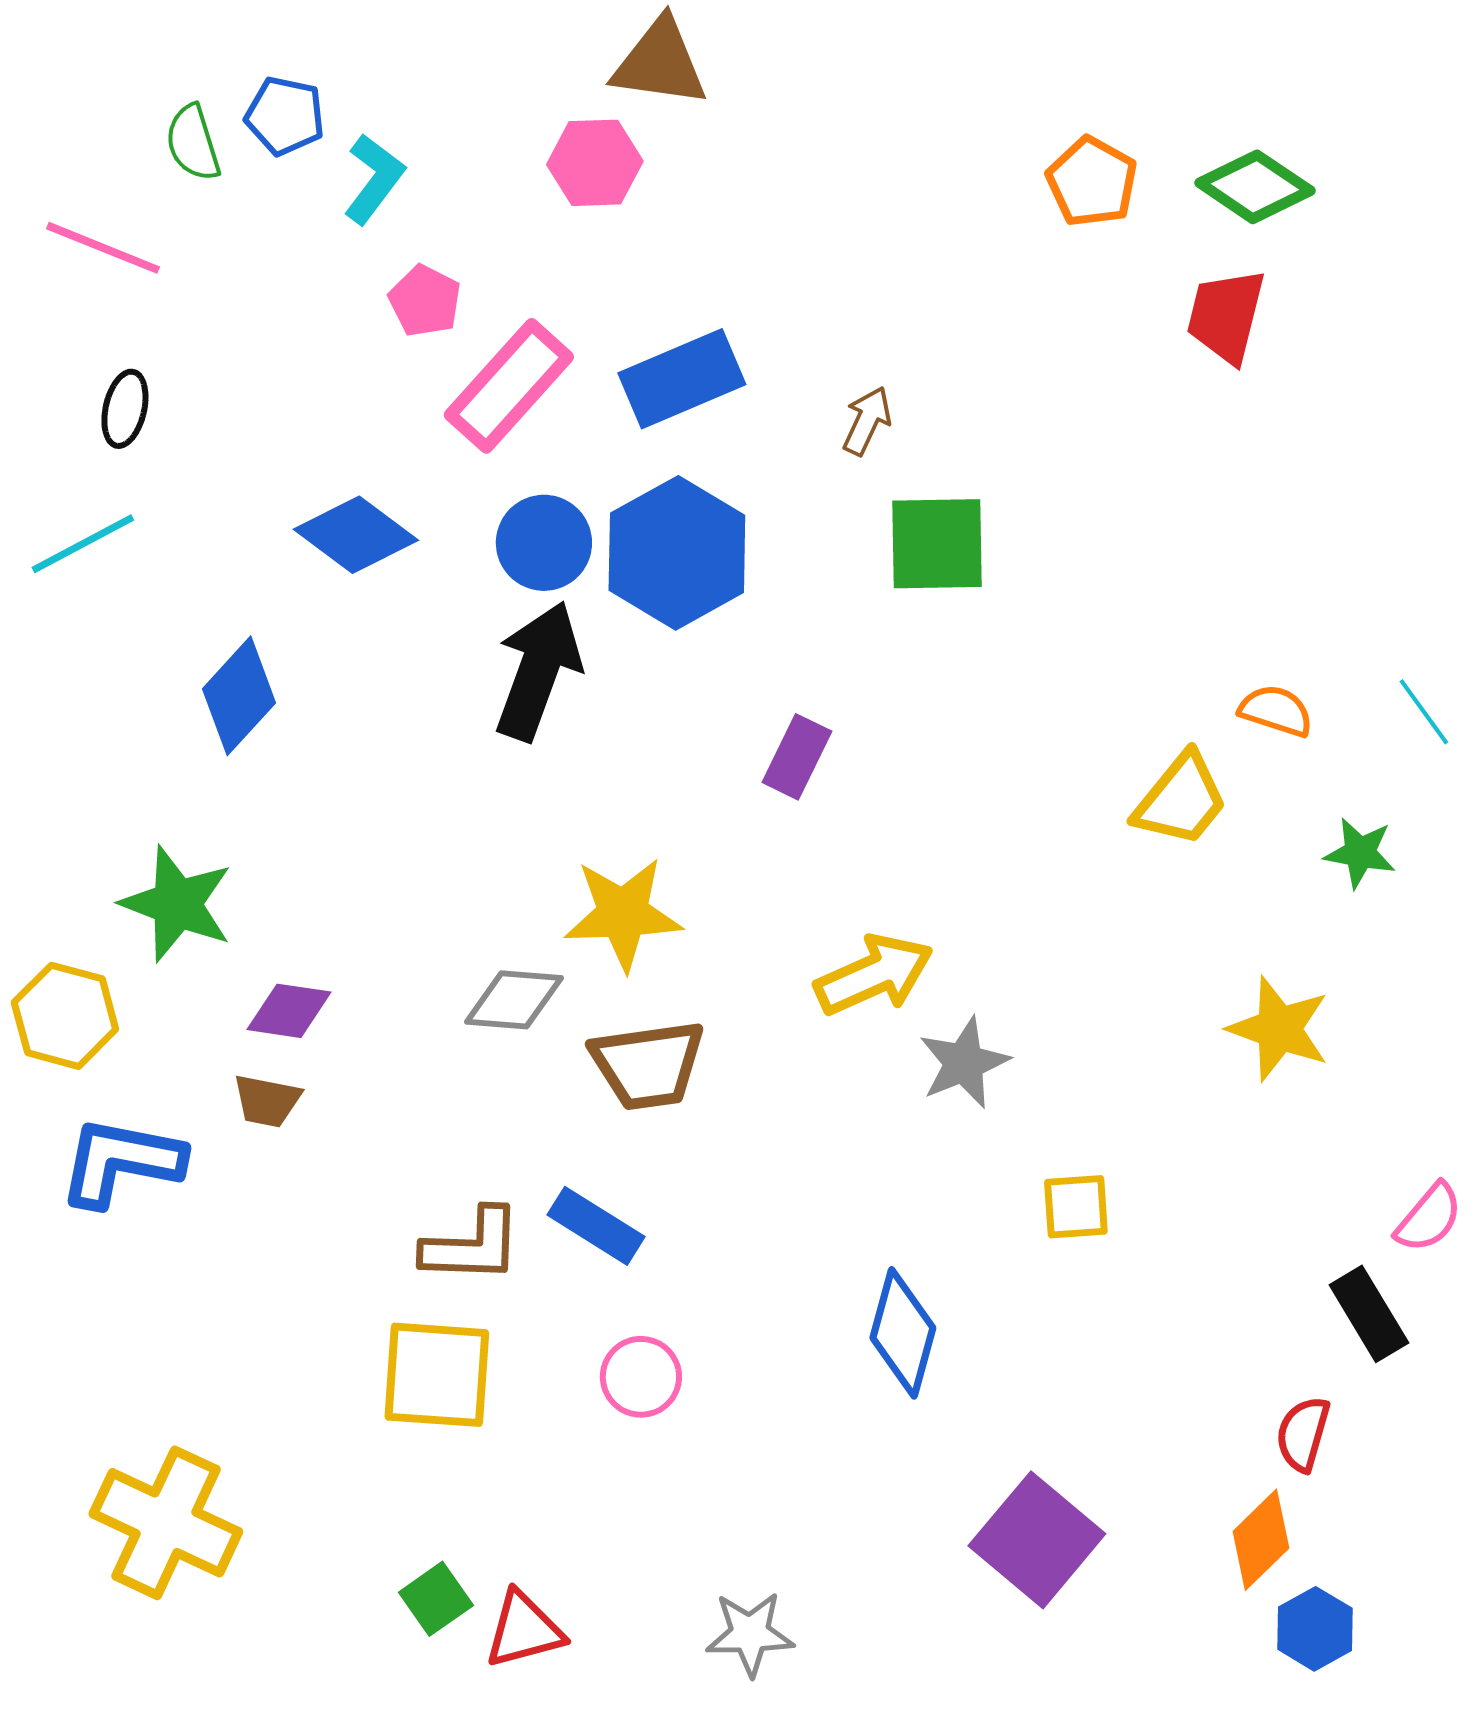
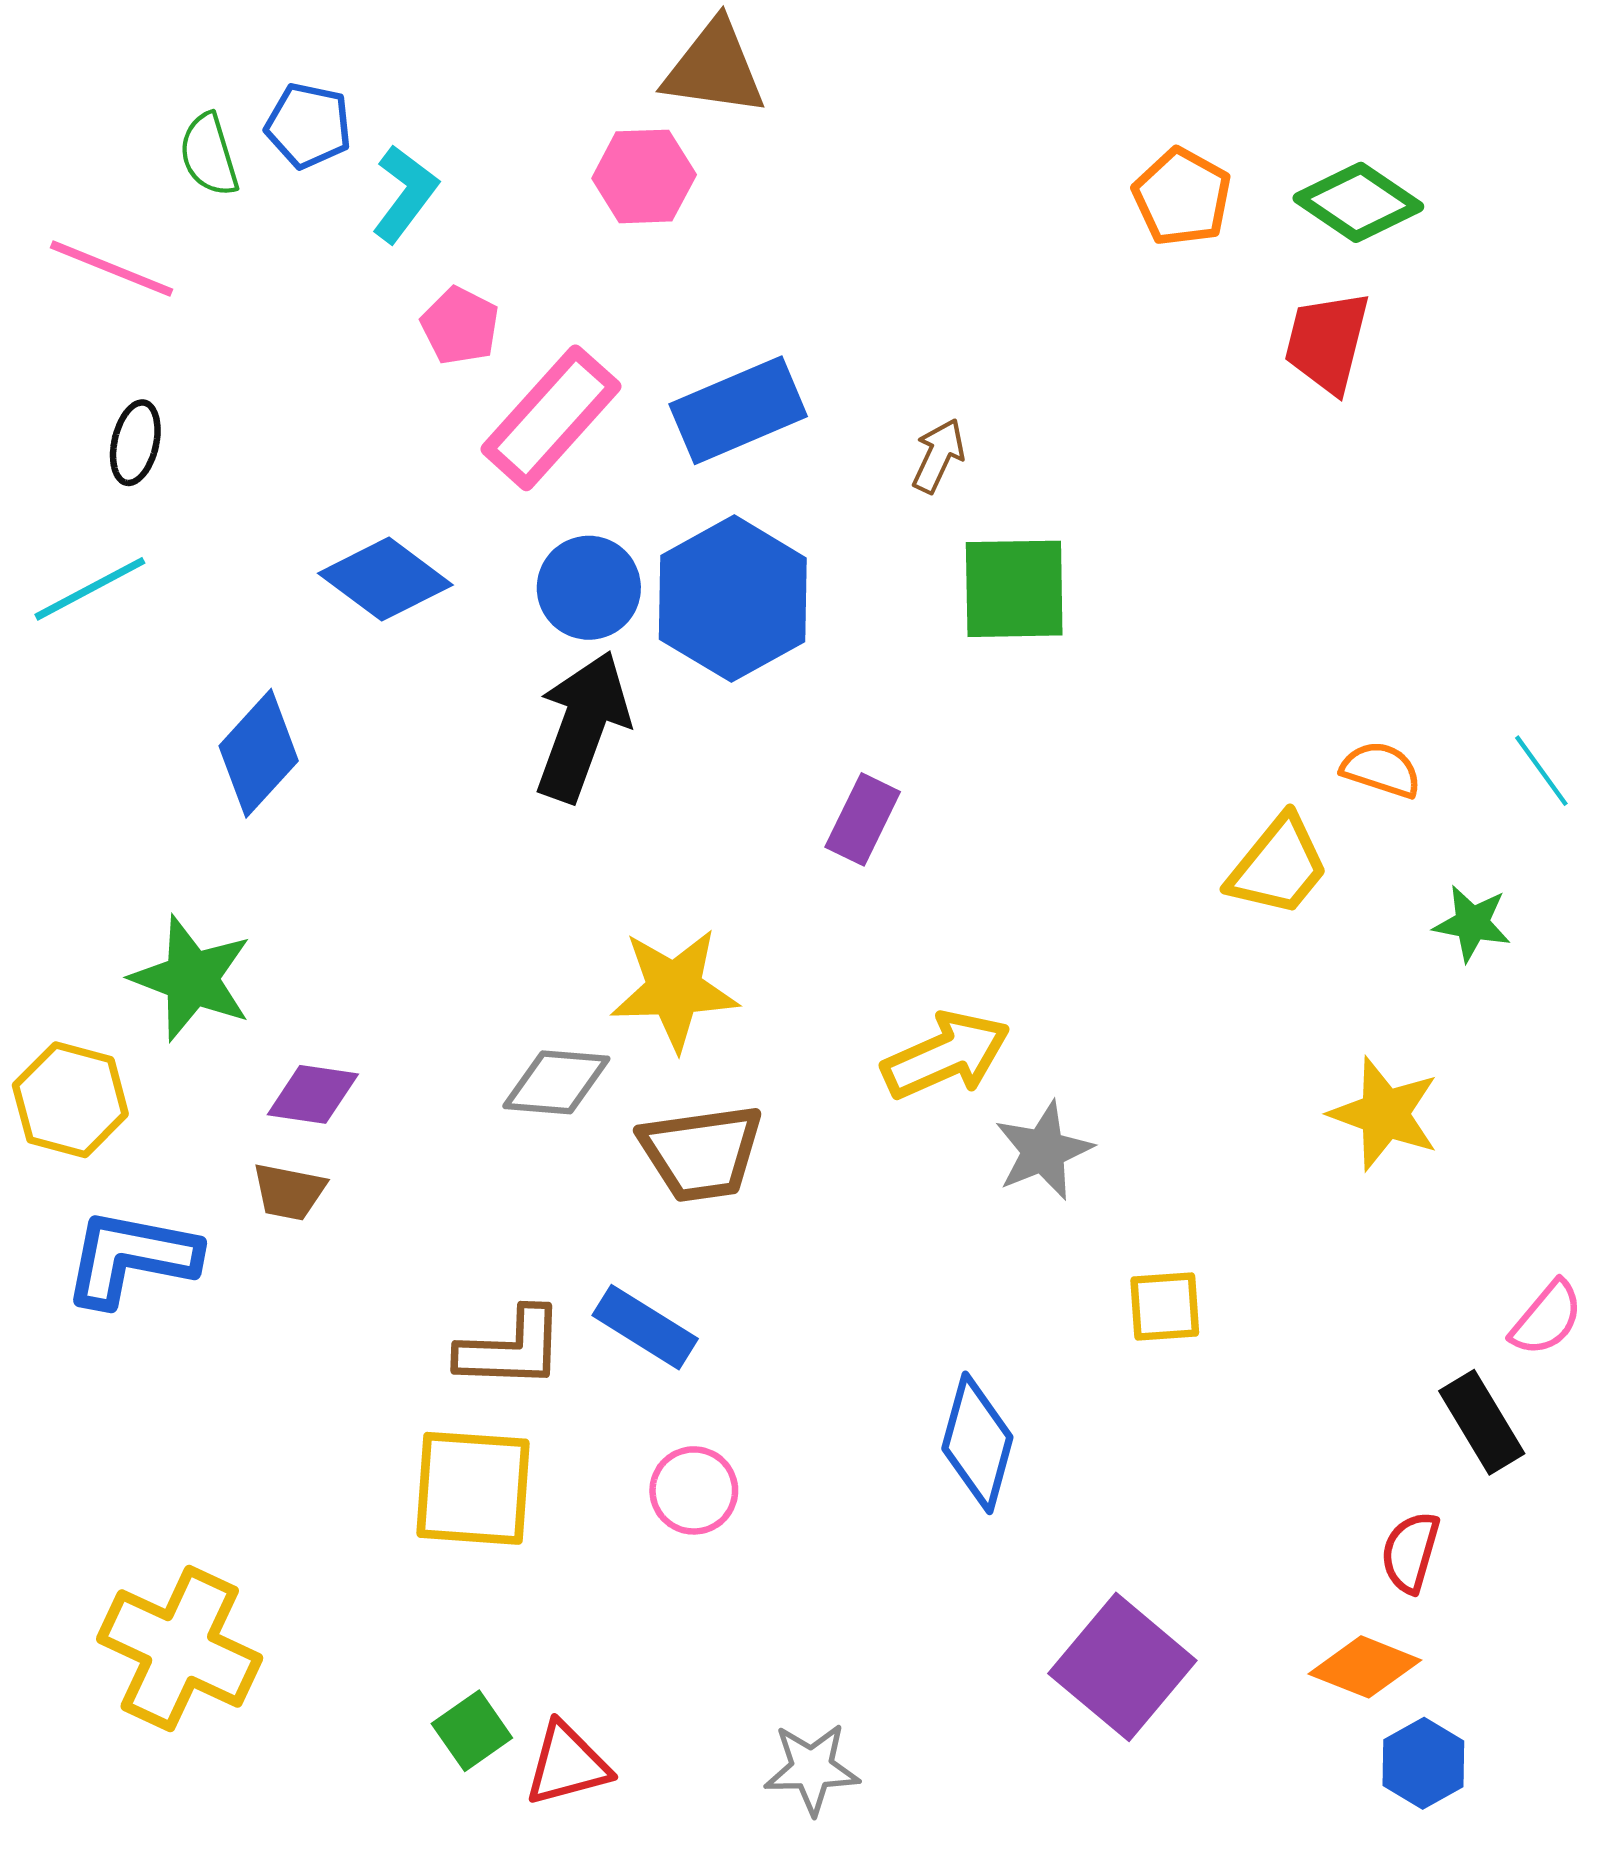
orange diamond: (1261, 1540) -> (1365, 1667), turned 66

